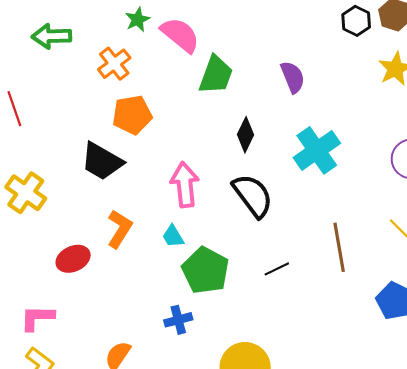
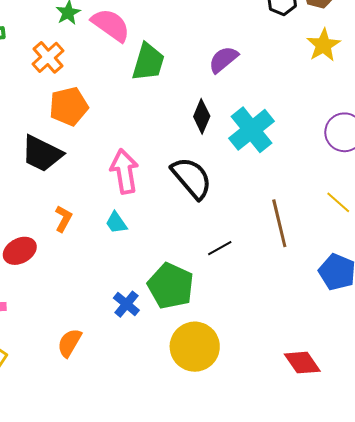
purple semicircle: (293, 77) -> (223, 60), turned -104
black diamond: (246, 135) -> (202, 116), moved
orange L-shape: (120, 229) -> (63, 219), size x0.7
green pentagon: (205, 270) -> (171, 286), moved
blue cross: (178, 320) -> (126, 304), turned -32

